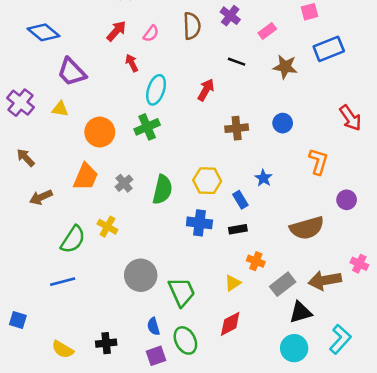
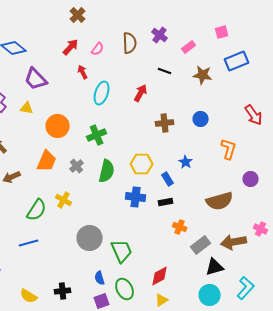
green cross: (147, 127) -> (97, 135), moved
yellow triangle: (233, 283) -> (162, 300), moved

